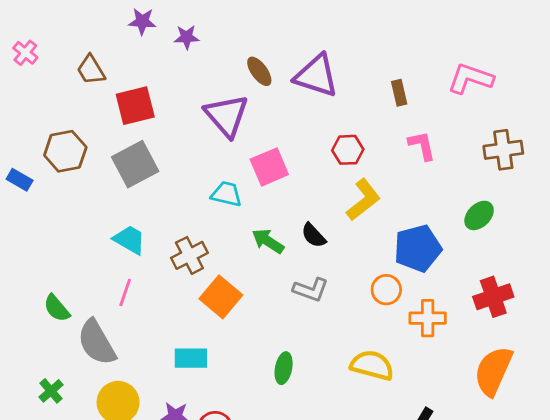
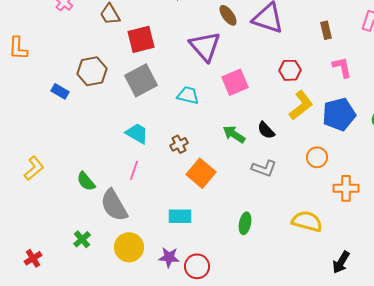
cyan trapezoid: (227, 194) -> (188, 95), moved
blue pentagon: (418, 248) -> (339, 114), moved
brown cross: (189, 255) -> (179, 144), size x0.7
orange circle: (386, 290) -> (317, 157), moved

